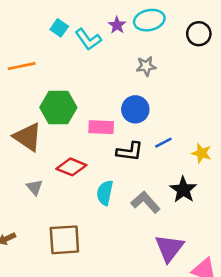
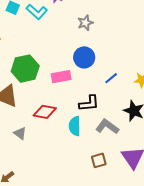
black L-shape: (130, 151) -> (89, 103), moved
brown square: (64, 240) -> (99, 160), moved, size x0.6

